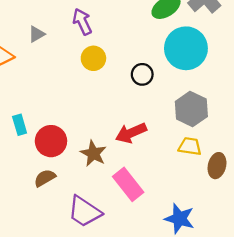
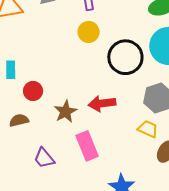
black circle: (142, 74) -> (125, 57), size x1.8
red circle: (51, 141) -> (33, 91), size x0.7
purple trapezoid: (84, 212) -> (44, 158), size x0.7

